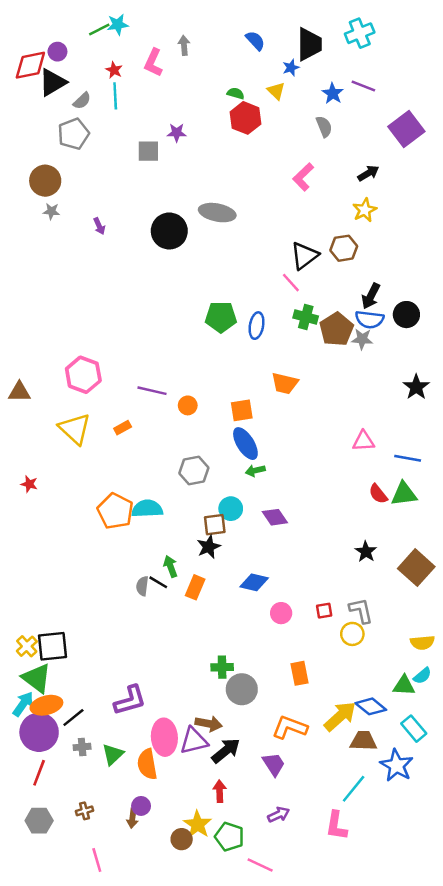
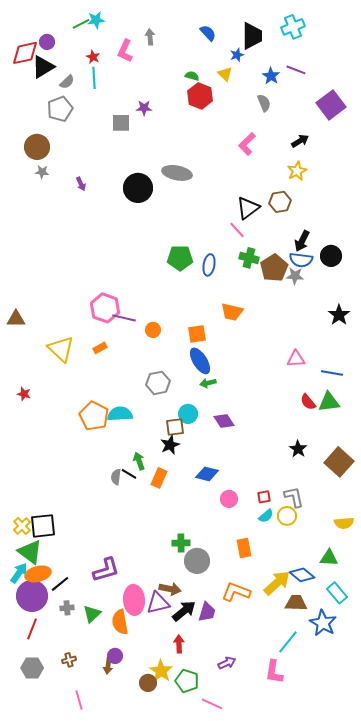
pink hexagon: (83, 375) -> (105, 308), moved
cyan semicircle: (422, 676) -> (266, 516), moved
purple trapezoid: (274, 764) -> (207, 612), moved, turned 50

